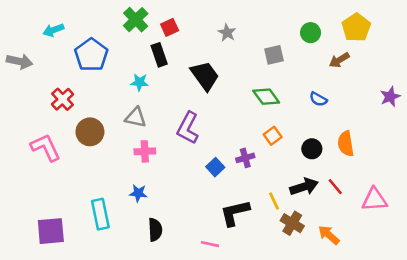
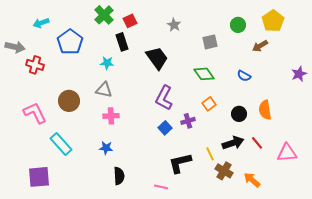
red cross: (63, 99) -> (35, 65), moved, turned -30
purple L-shape: (188, 128) -> (164, 98), moved
cyan rectangle: (100, 214) -> (61, 144), moved, turned -30

